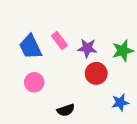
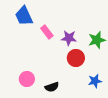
blue trapezoid: (30, 47) -> (24, 16), moved
pink circle: (34, 82) -> (27, 79), moved

